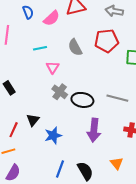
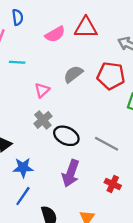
blue semicircle: (28, 12) -> (18, 17), moved
gray semicircle: (75, 47) -> (73, 74), turned 66
cyan line: (40, 48) -> (17, 62), moved
blue line: (60, 169) -> (23, 196), moved

